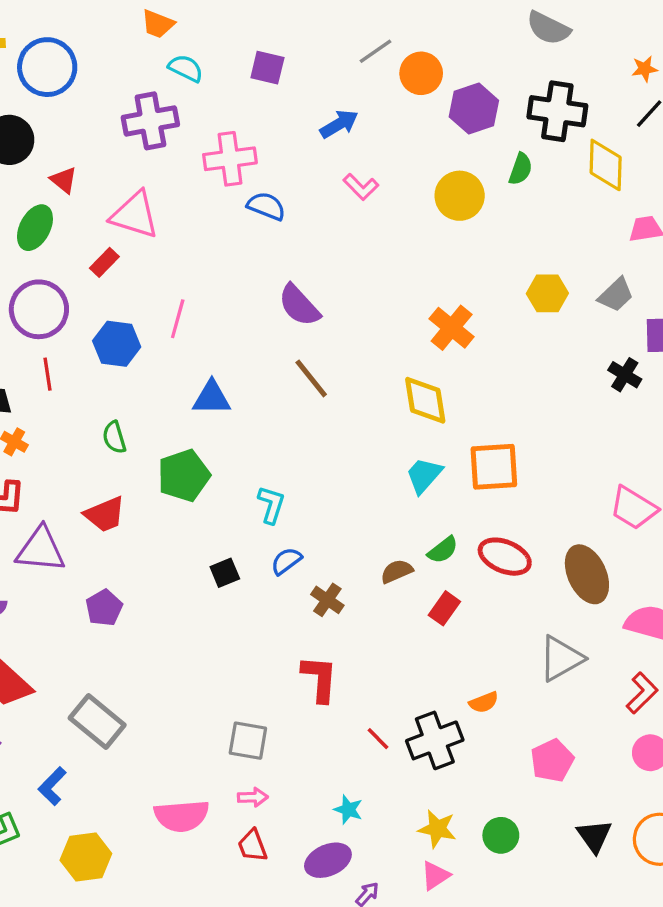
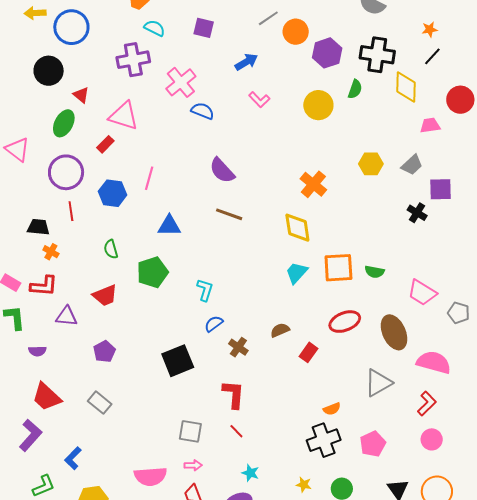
pink cross: (230, 159) -> (181, 82), turned -32
brown line: (311, 378) -> (229, 214), turned -32
purple triangle: (41, 550) -> (67, 316), size x0.7
green semicircle: (443, 550) -> (375, 272), moved, turned 48
red ellipse: (505, 557) -> (345, 322), turned -44
black square: (225, 573) -> (178, 361), moved, size x1.8
gray rectangle: (97, 721) -> (100, 403), moved, size x0.7
red line: (378, 739) -> (236, 431), moved
black cross: (435, 740) -> (324, 440), moved
yellow star: (437, 829) -> (304, 485), size x0.7

